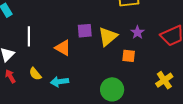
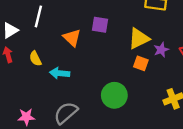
purple star: (137, 32) -> (161, 50), moved
yellow triangle: (108, 37) -> (139, 39), moved

